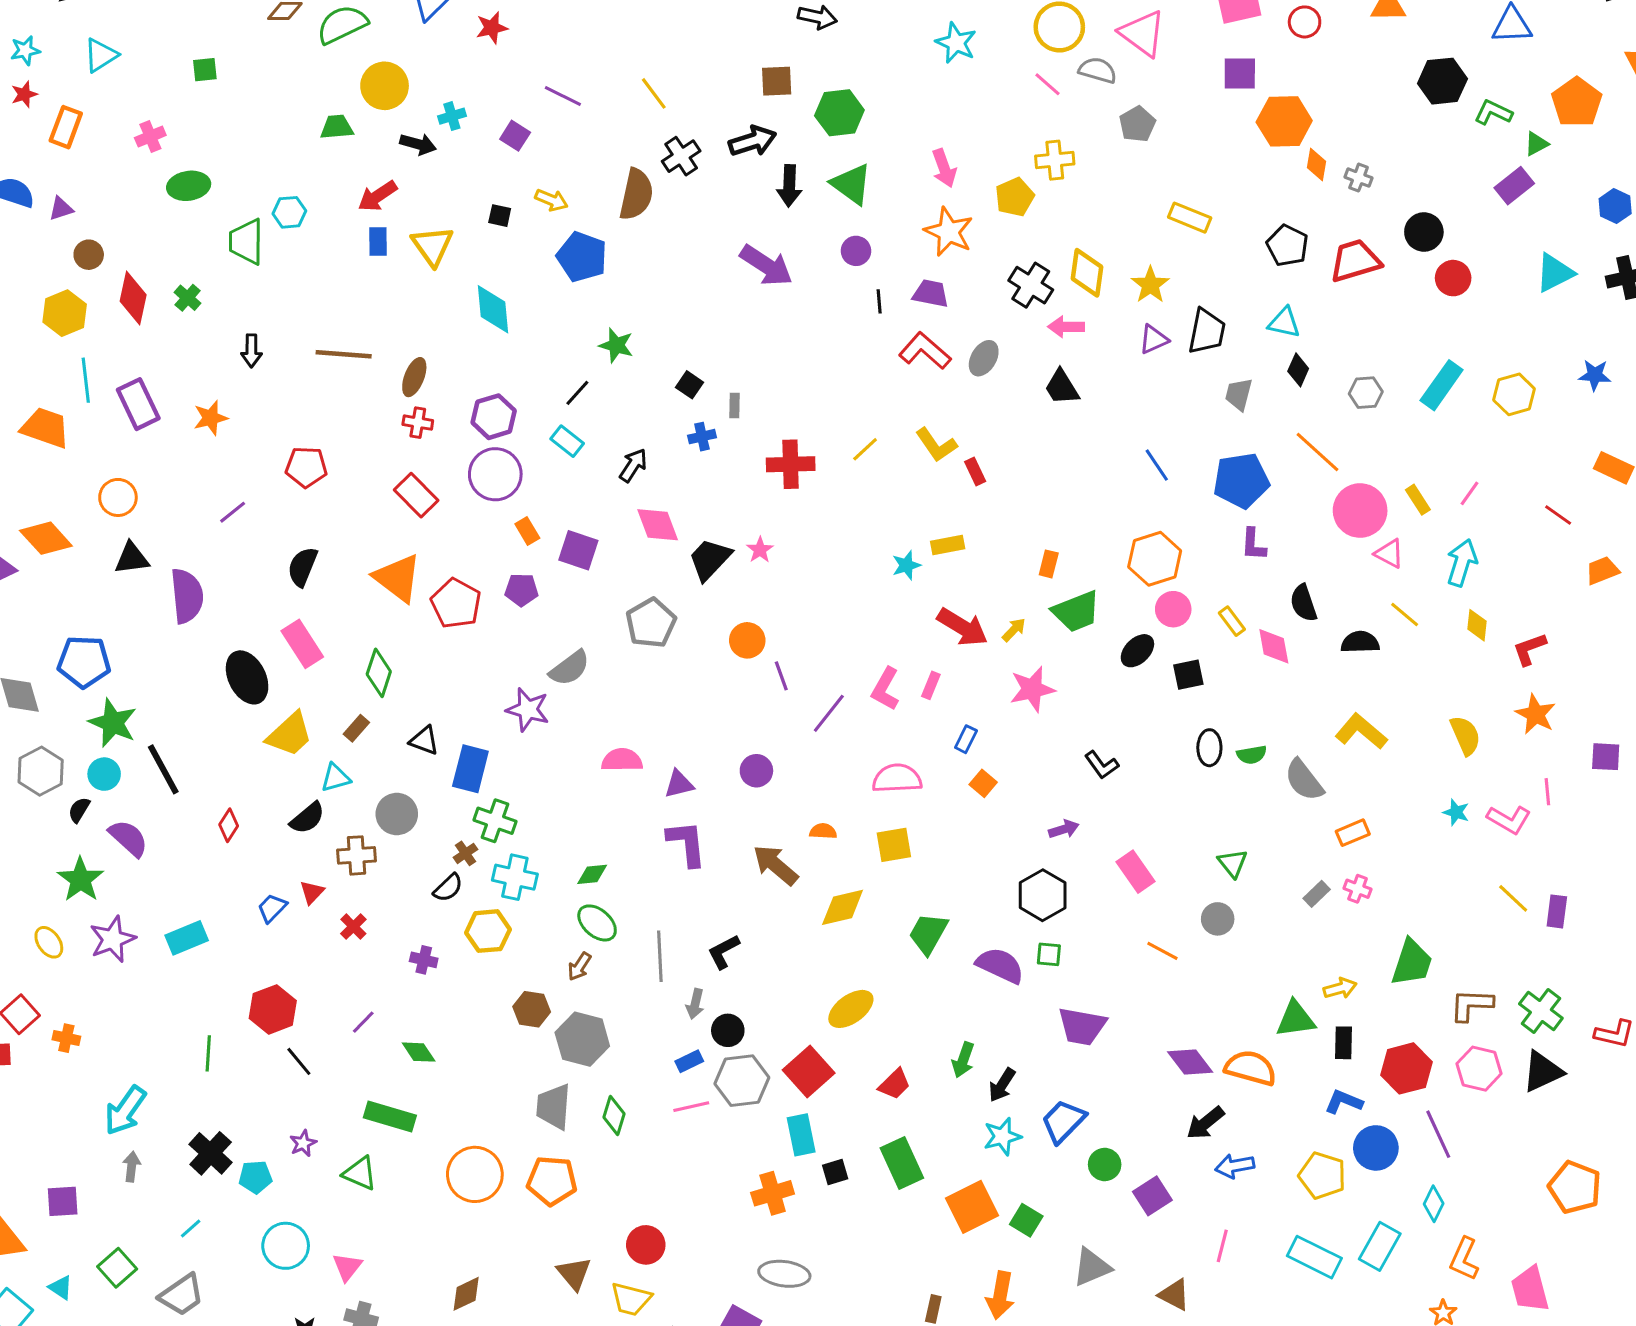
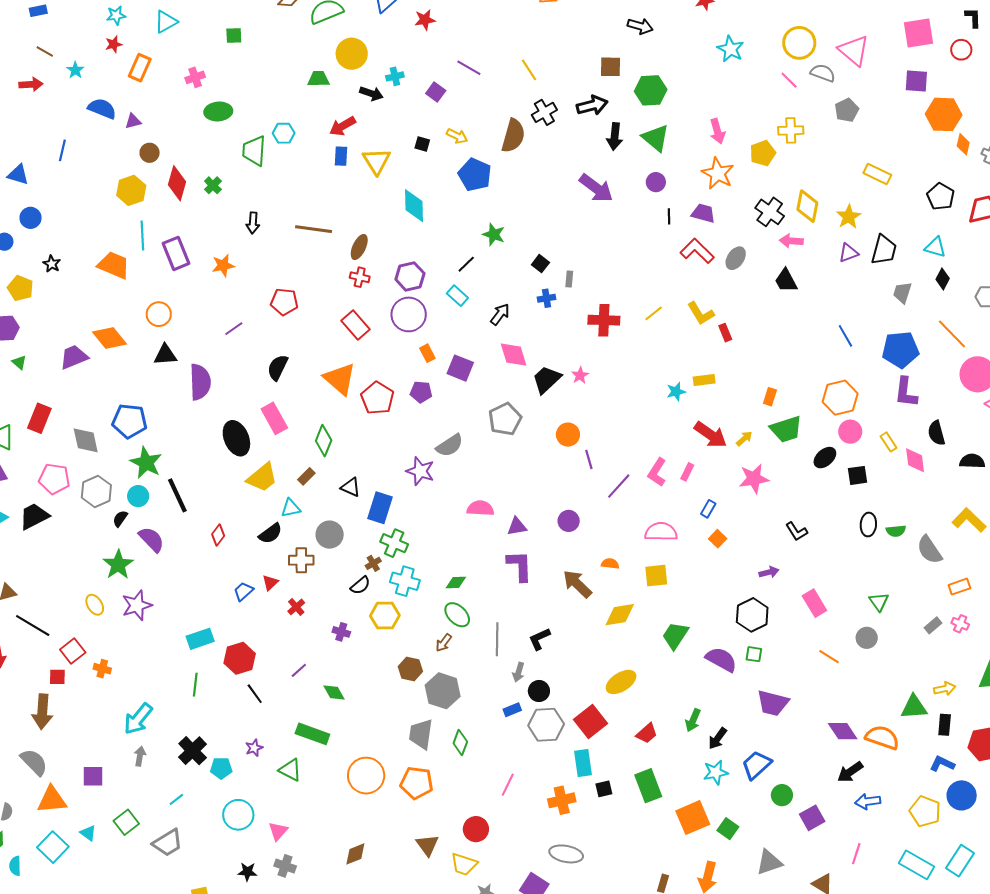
purple L-shape: (1253, 544) -> (906, 392), size x1.4
cyan rectangle: (187, 938) -> (200, 639), moved
pink line: (691, 1107) -> (508, 785), moved, turned -55

